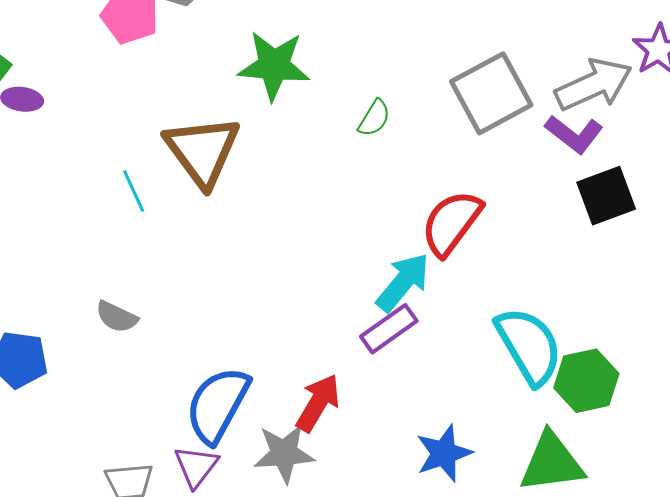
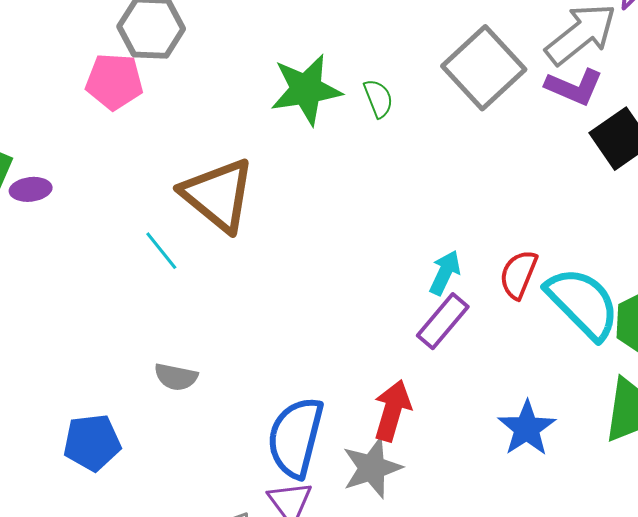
green star: (274, 66) -> (306, 90), moved
green semicircle: (374, 118) -> (378, 98), moved, turned -39
red semicircle: (451, 223) -> (518, 274), moved, size x0.7
cyan arrow: (403, 282) -> (445, 273), size x0.7

